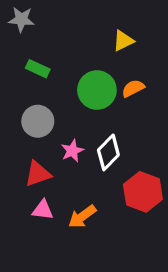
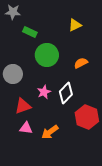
green rectangle: (38, 69) -> (30, 32), moved
orange semicircle: (133, 88) -> (81, 63), moved
green circle: (97, 90) -> (47, 55), moved
gray circle: (38, 121) -> (13, 74), moved

